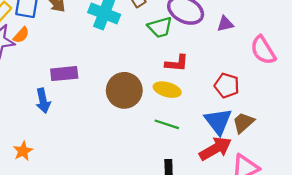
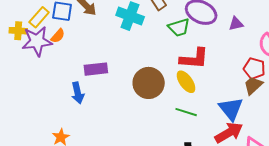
red L-shape: (177, 63) -> (194, 59), size x1.4
red pentagon: (227, 85) -> (254, 68), moved
yellow ellipse: (167, 90) -> (186, 82), turned 40
brown trapezoid: (243, 123) -> (253, 85), moved

